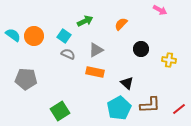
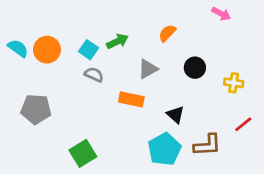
green arrow: (85, 21) -> (117, 41), moved
gray triangle: (96, 50) -> (148, 69), moved
red line: (179, 109) -> (243, 124), moved

